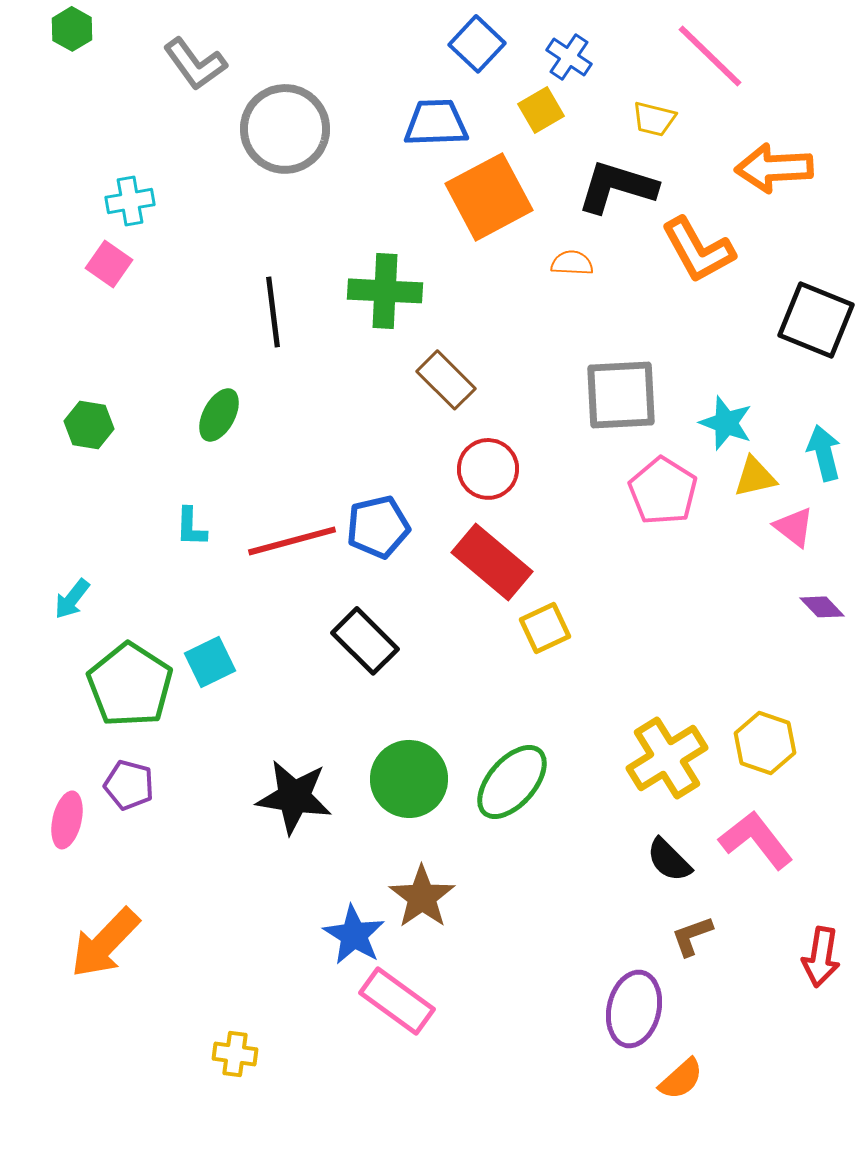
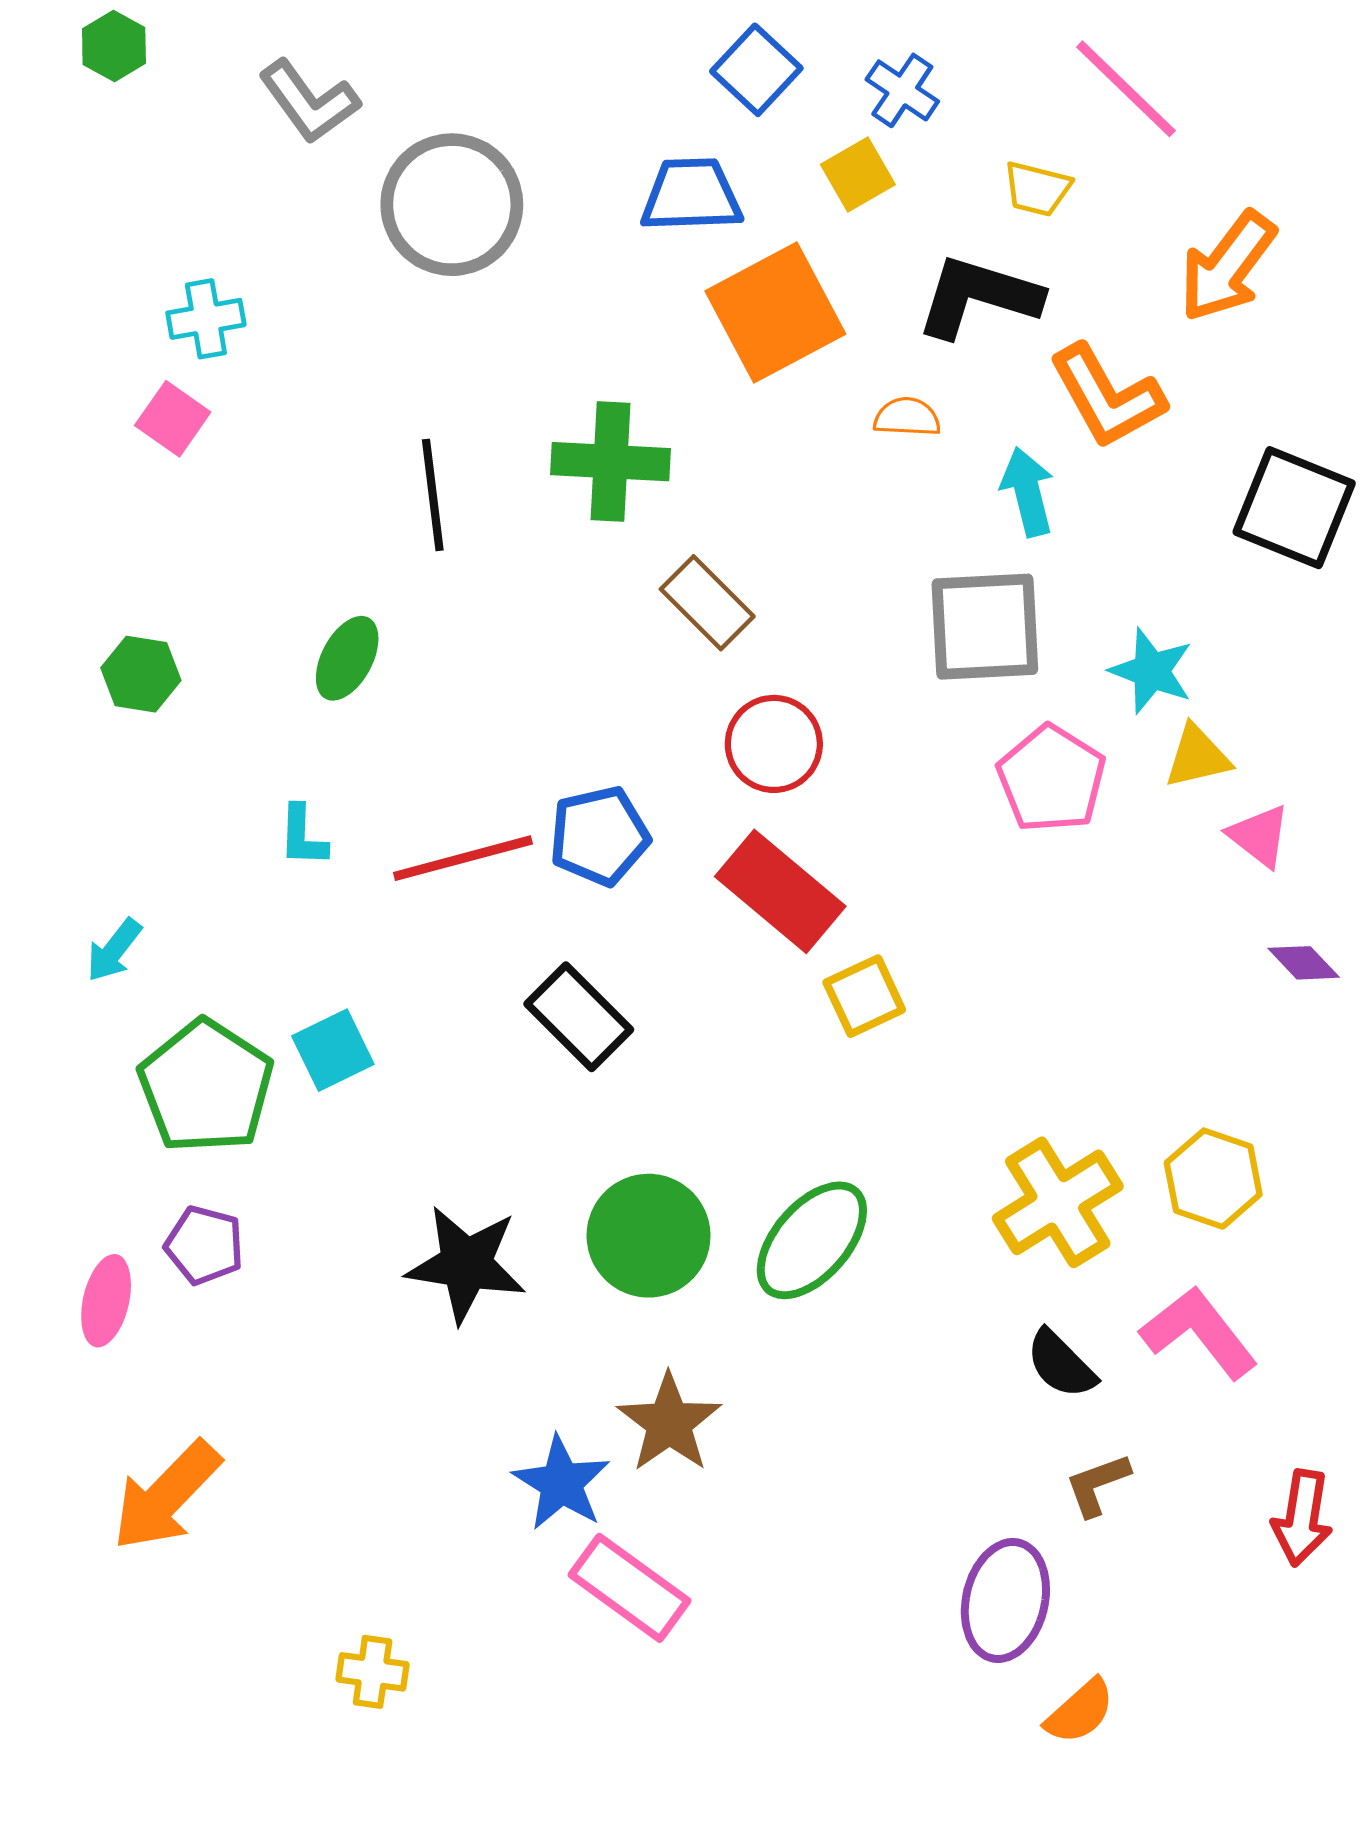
orange arrow: (774, 168) -> (1227, 266), turned -50
cyan arrow: (824, 453) -> (1028, 492), moved

